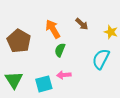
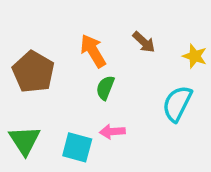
cyan square: (44, 84) -> (77, 147), turned 30

